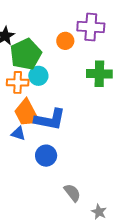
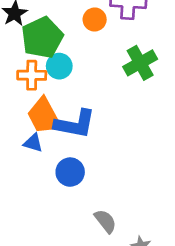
green cross: (99, 74) -> (140, 63), turned -30

